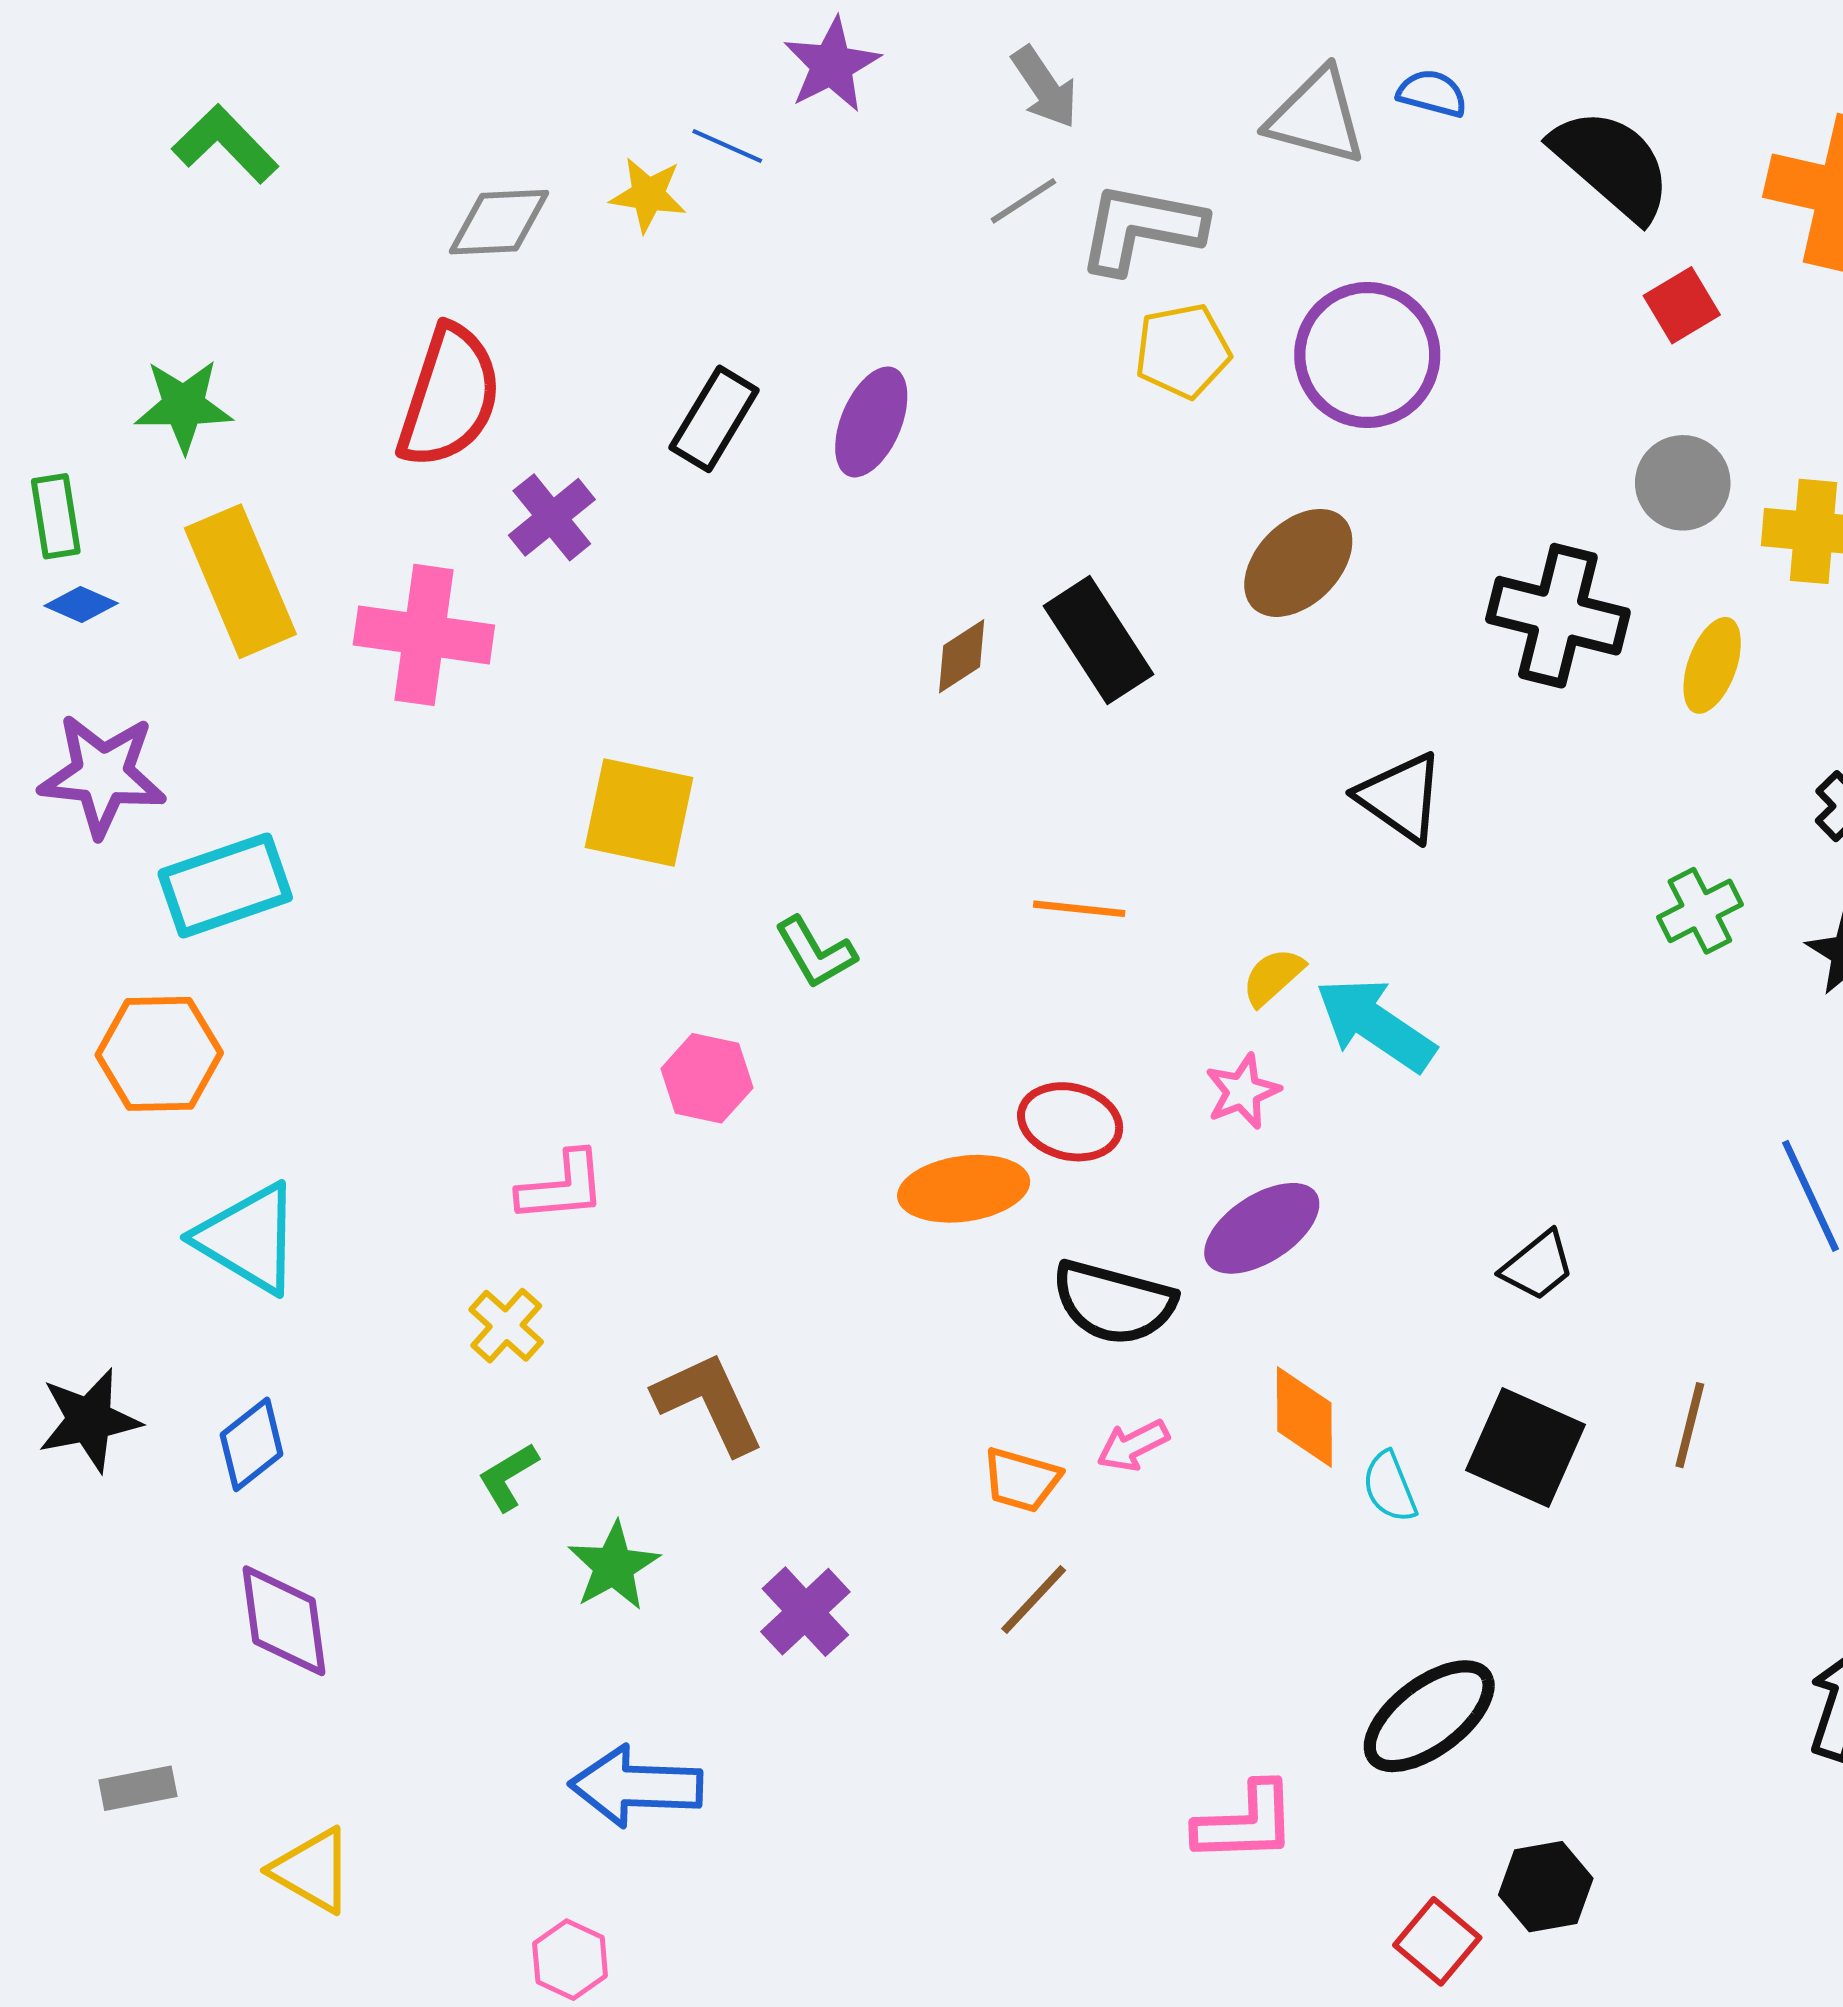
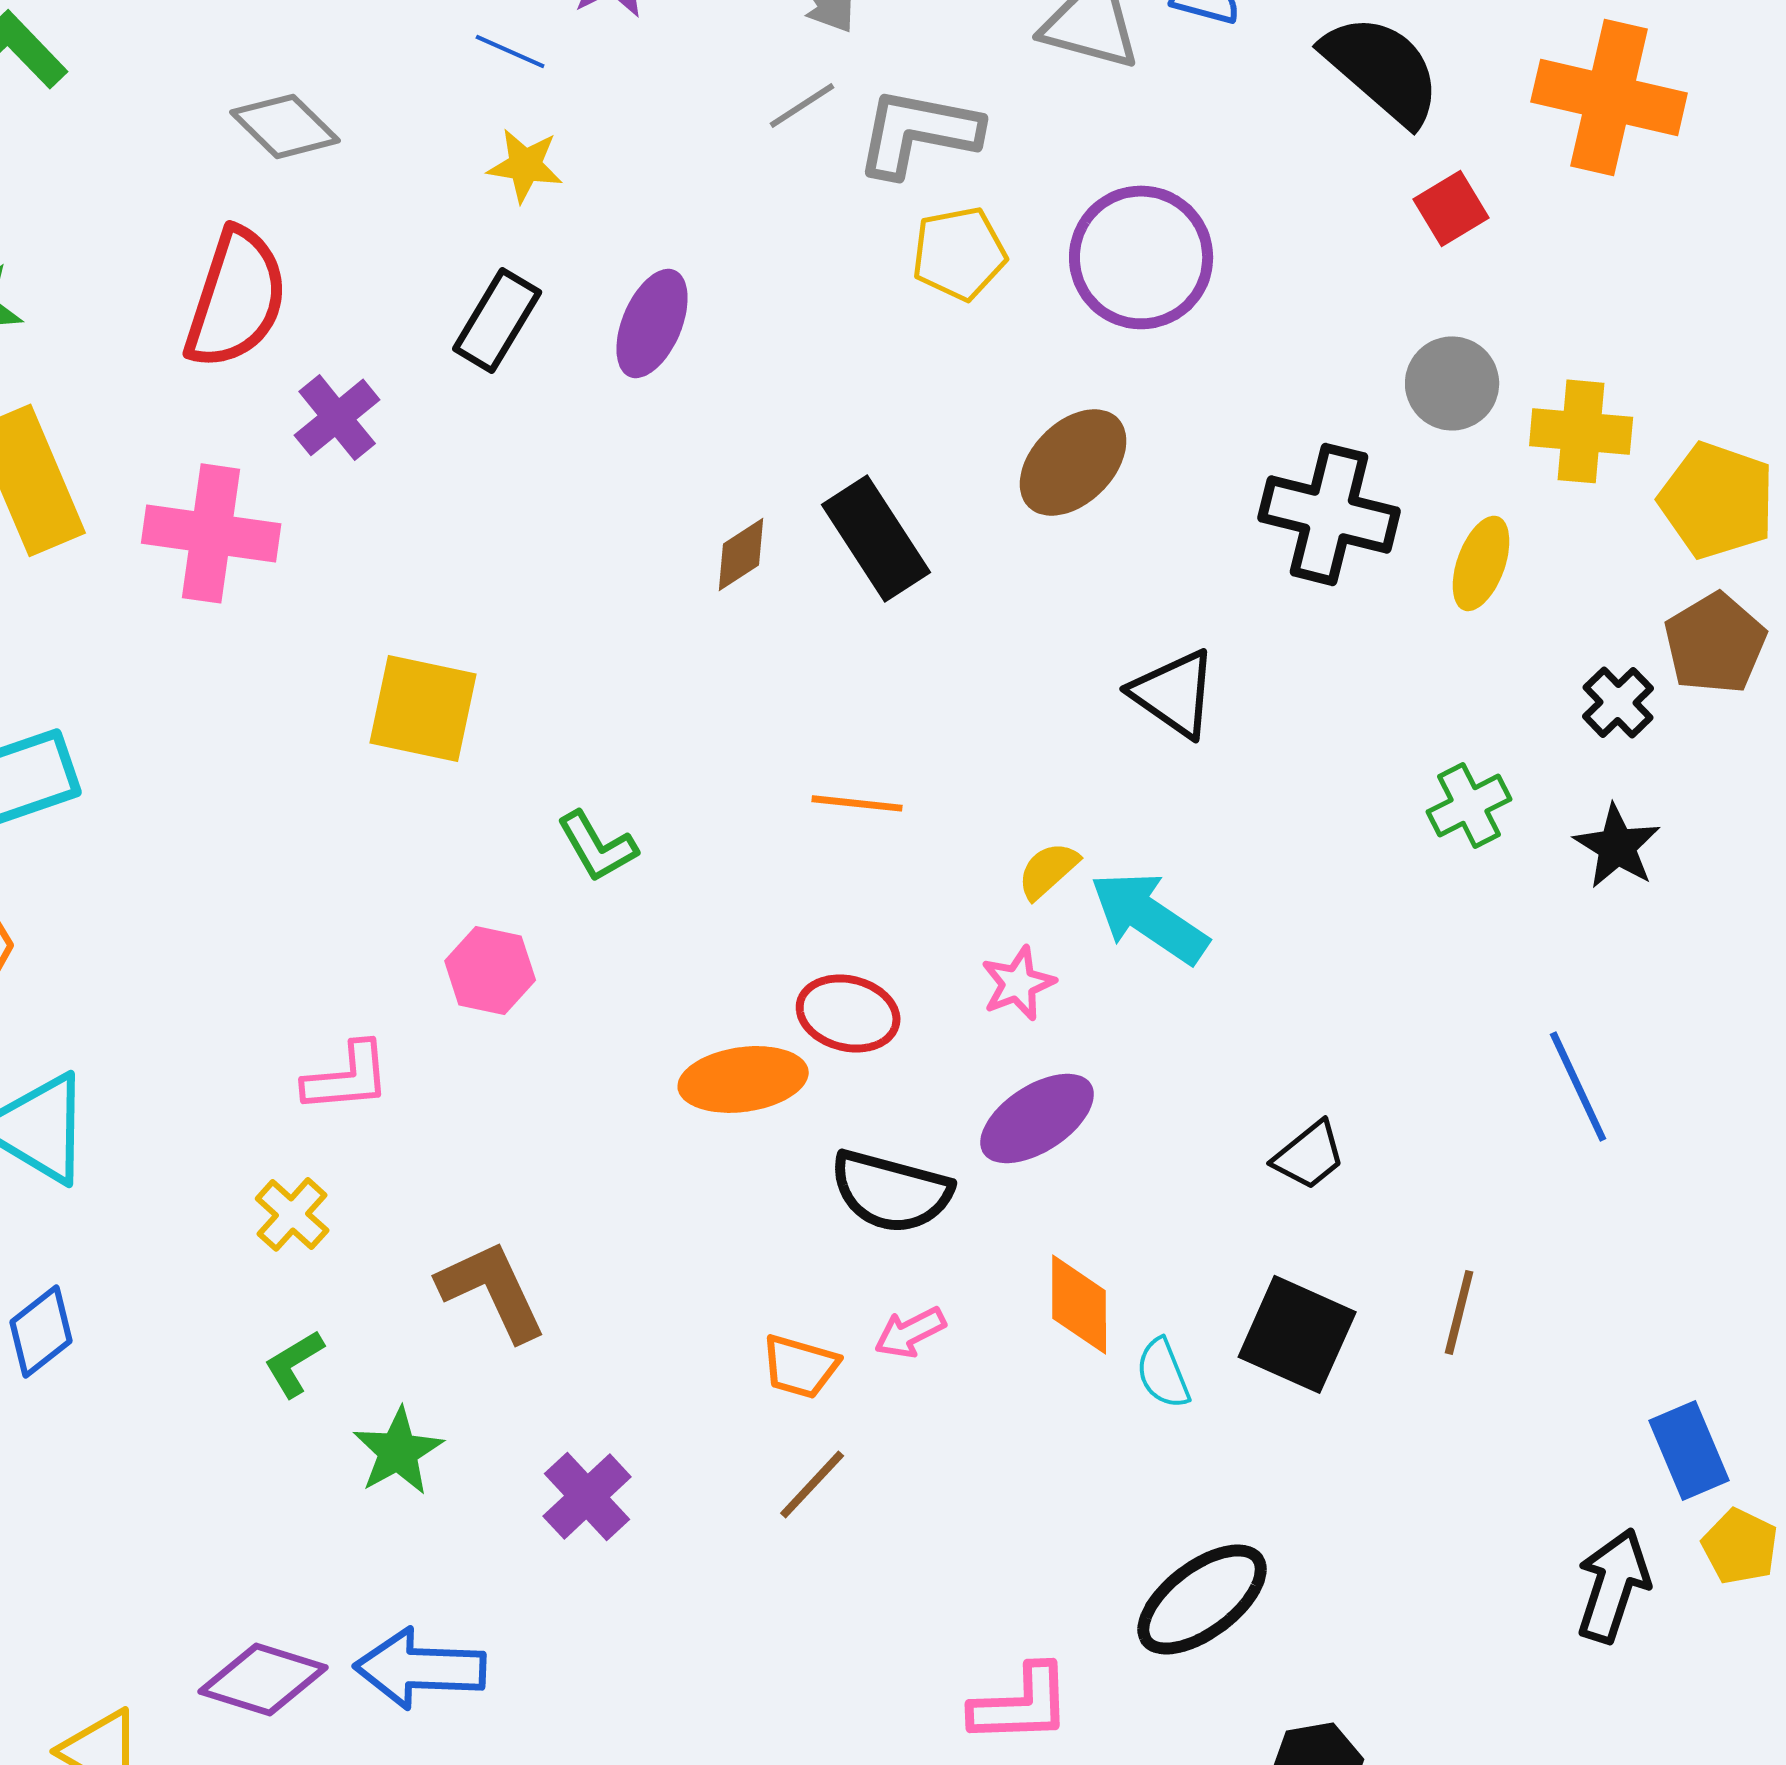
yellow star: (648, 195) -> (525, 165), moved
gray diamond: (499, 222) -> (285, 126), turned 47
purple diamond: (284, 1621) -> (263, 1679), moved, turned -65

